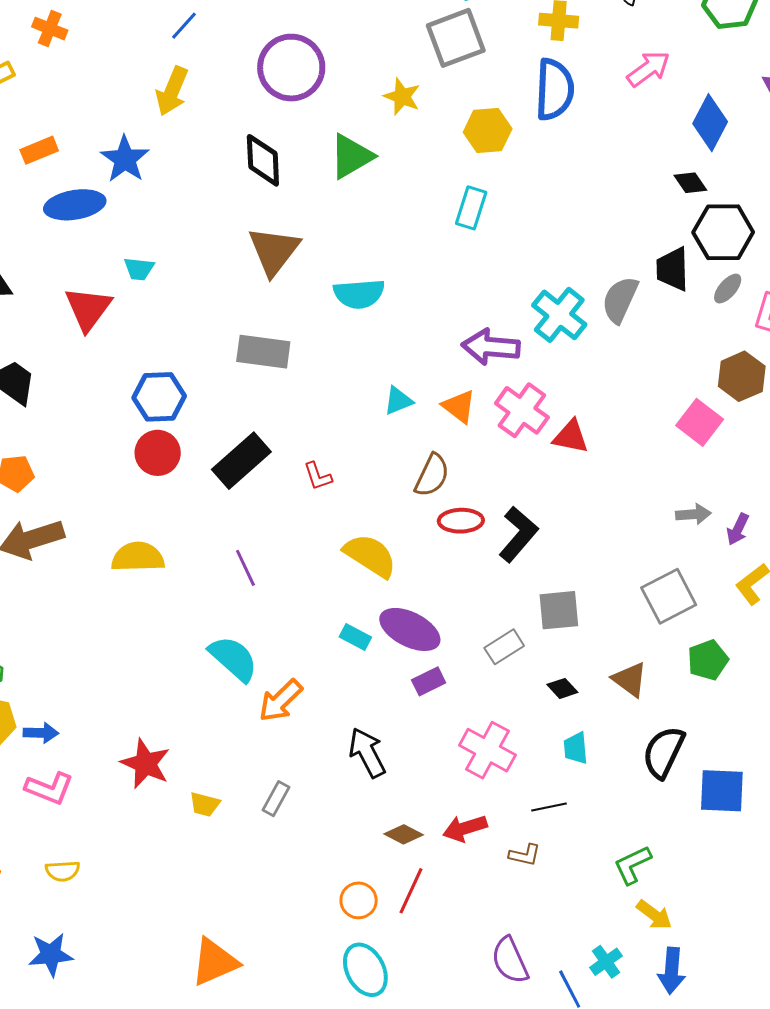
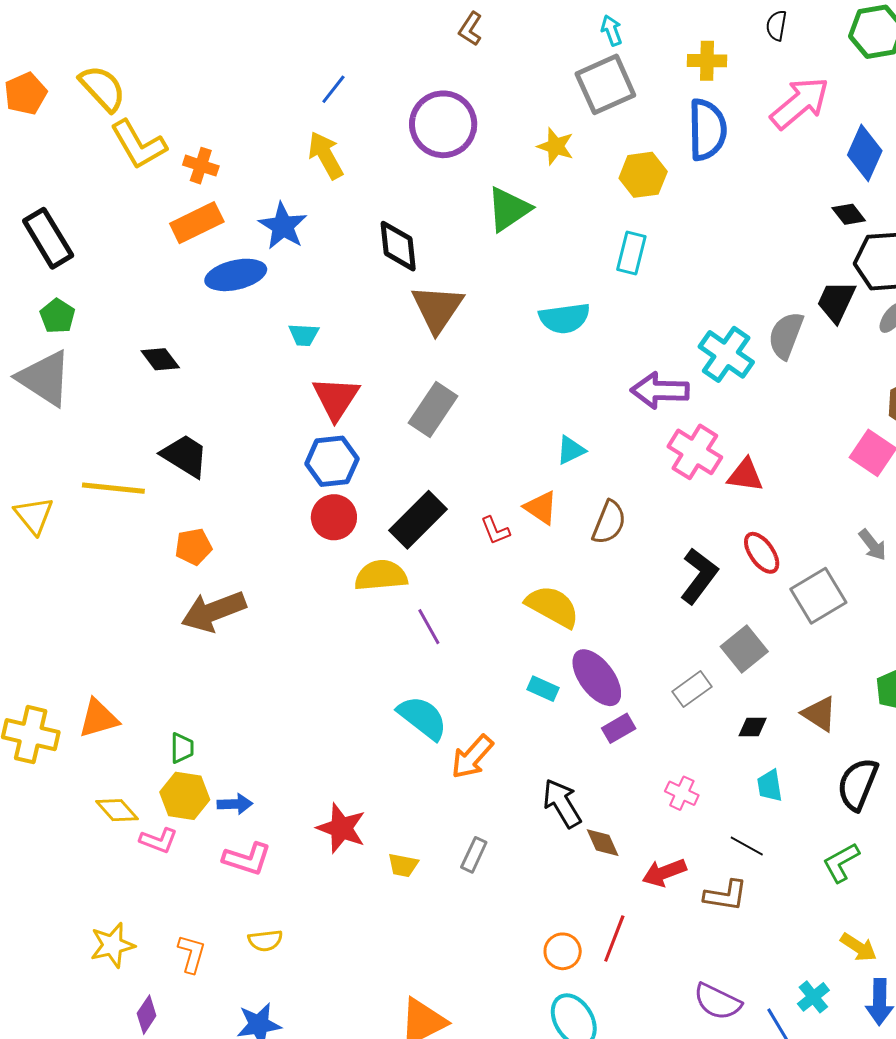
orange cross: (50, 29) -> (201, 166), moved
pink arrow: (649, 69) -> (800, 103), size x1.4
yellow arrow: (172, 91) -> (326, 155), turned 132
orange rectangle: (39, 150) -> (197, 223), size x1.4
black diamond: (263, 160) -> (398, 246), moved
black trapezoid: (672, 269) -> (836, 301), turned 30
cyan semicircle: (359, 294) -> (565, 318), moved
red triangle: (88, 309) -> (336, 398), moved
gray rectangle: (263, 352) -> (433, 410), turned -60
orange triangle: (459, 406) -> (541, 508), moved
gray arrow: (693, 514) -> (873, 545), turned 60
red ellipse: (461, 521) -> (762, 553), moved, turned 60
yellow semicircle: (138, 557) -> (381, 575), moved
gray square: (669, 596) -> (818, 596), moved
gray square: (559, 610) -> (744, 649), turned -30
purple ellipse: (410, 629) -> (597, 678), turned 30
black diamond: (562, 688) -> (753, 727), turned -44
pink cross: (487, 750) -> (682, 793), size x0.6
black line: (549, 807) -> (747, 846), turned 44
brown diamond: (404, 834) -> (603, 843), moved, turned 42
brown L-shape: (525, 855) -> (726, 895), size x1.4
green L-shape: (632, 865) -> (841, 862), moved
purple semicircle: (510, 960) -> (717, 1002), turned -36

